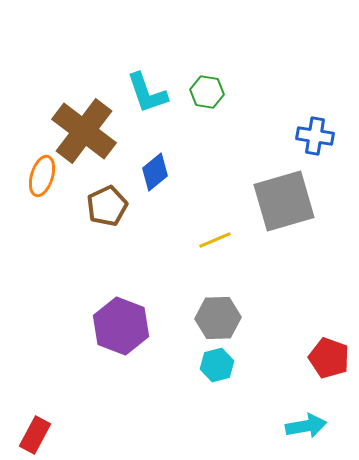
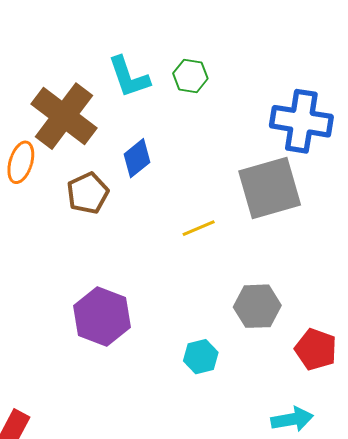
blue cross: (315, 136) -> (301, 121), size x1.6
gray hexagon: (218, 318) -> (257, 306), moved

